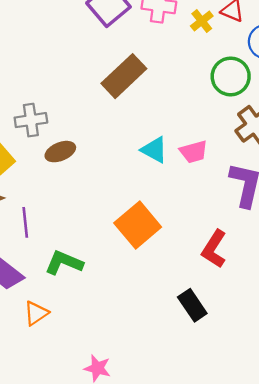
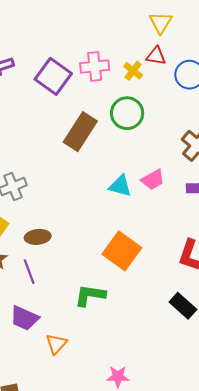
green circle: (231, 76) -> (127, 113), moved
brown ellipse: (60, 152) -> (38, 237), moved, turned 30
green L-shape: (64, 263) -> (90, 295), moved

